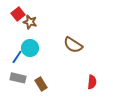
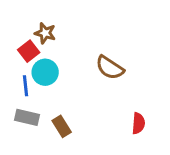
red square: (18, 14) -> (29, 51), moved
blue line: (17, 57) -> (26, 86), turned -40

